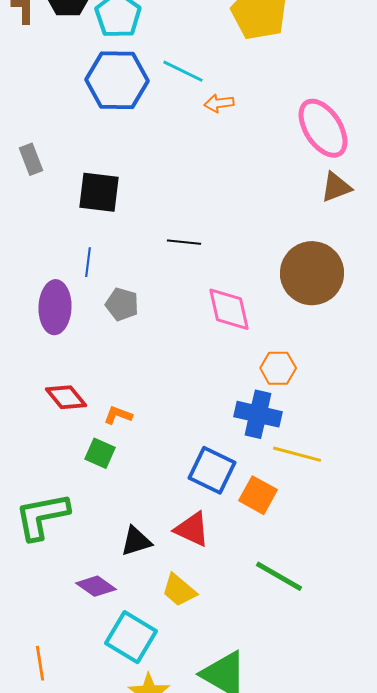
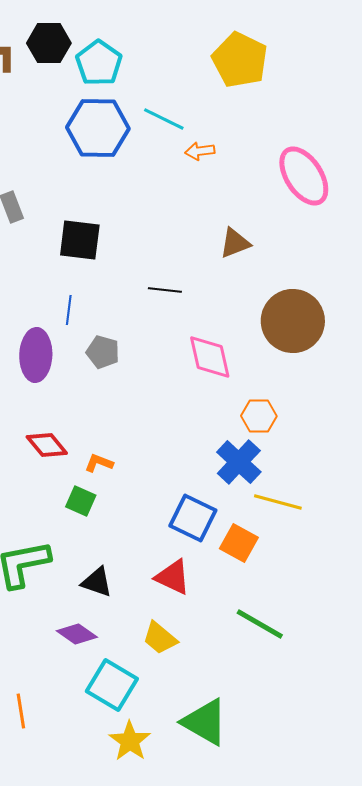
brown triangle: (336, 187) -> (235, 243), moved
blue cross: (258, 414) -> (239, 462), turned 30
black triangle: (136, 541) -> (97, 582), moved, turned 36

